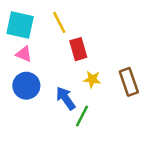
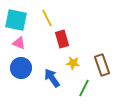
green line: (82, 116) -> (84, 88), moved

